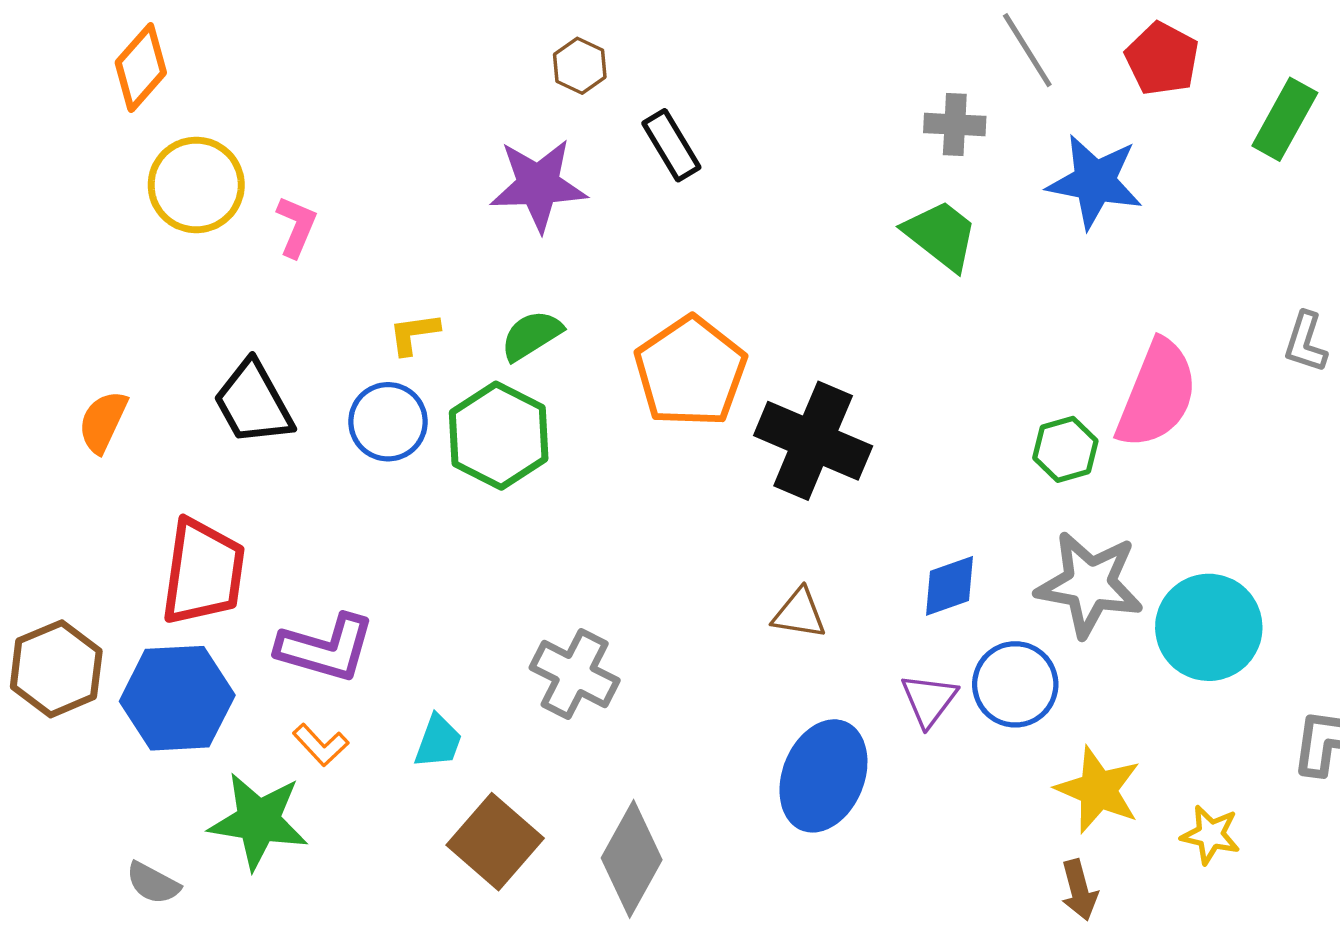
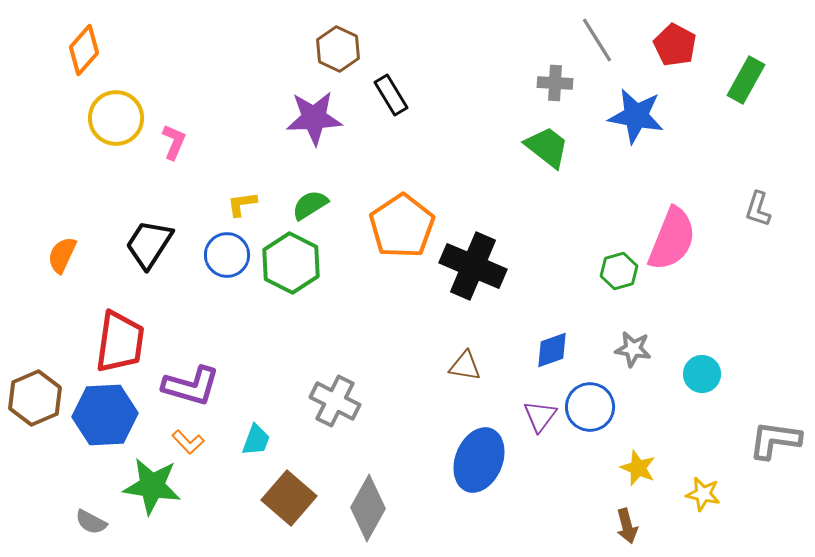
brown hexagon: (580, 66) -> (338, 49), size x1.4
black trapezoid: (253, 403) -> (149, 244), turned 62
gray star: (1090, 584) -> (633, 349), size x0.6
cyan circle: (1209, 627) -> (702, 374), size x0.6
yellow star: (1098, 790) -> (638, 468), size x0.7

